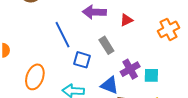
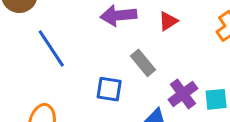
blue line: (63, 35) -> (51, 48), moved

